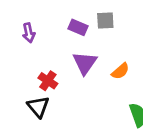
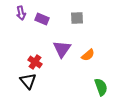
purple rectangle: (78, 27) -> (42, 19), moved
purple arrow: (29, 33) -> (21, 13), moved

